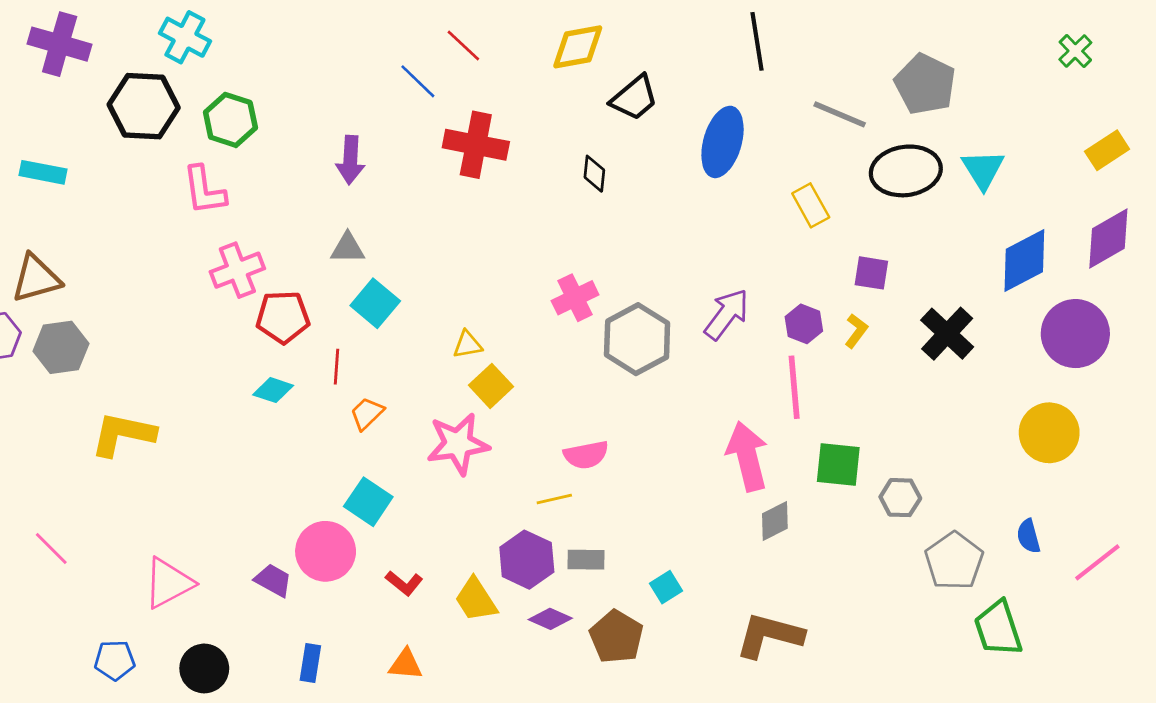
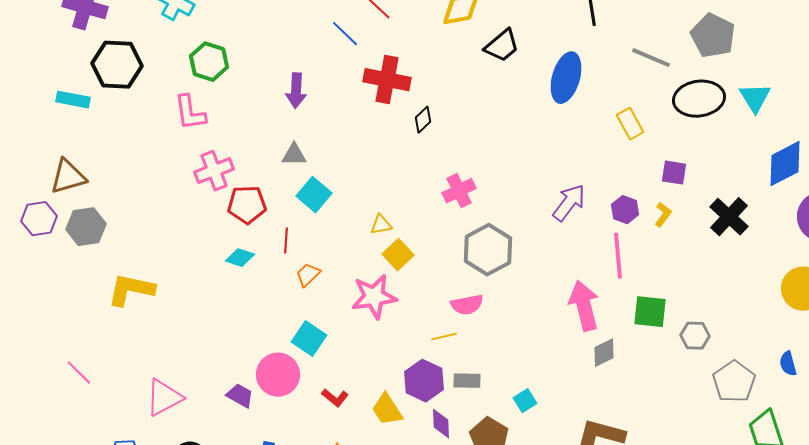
black hexagon: (144, 106) -> (117, 65), moved
black diamond: (594, 174) -> (423, 120), moved, turned 40
gray hexagon: (637, 339) -> (488, 250), moved
purple diamond: (550, 619) -> (441, 424), turned 64

